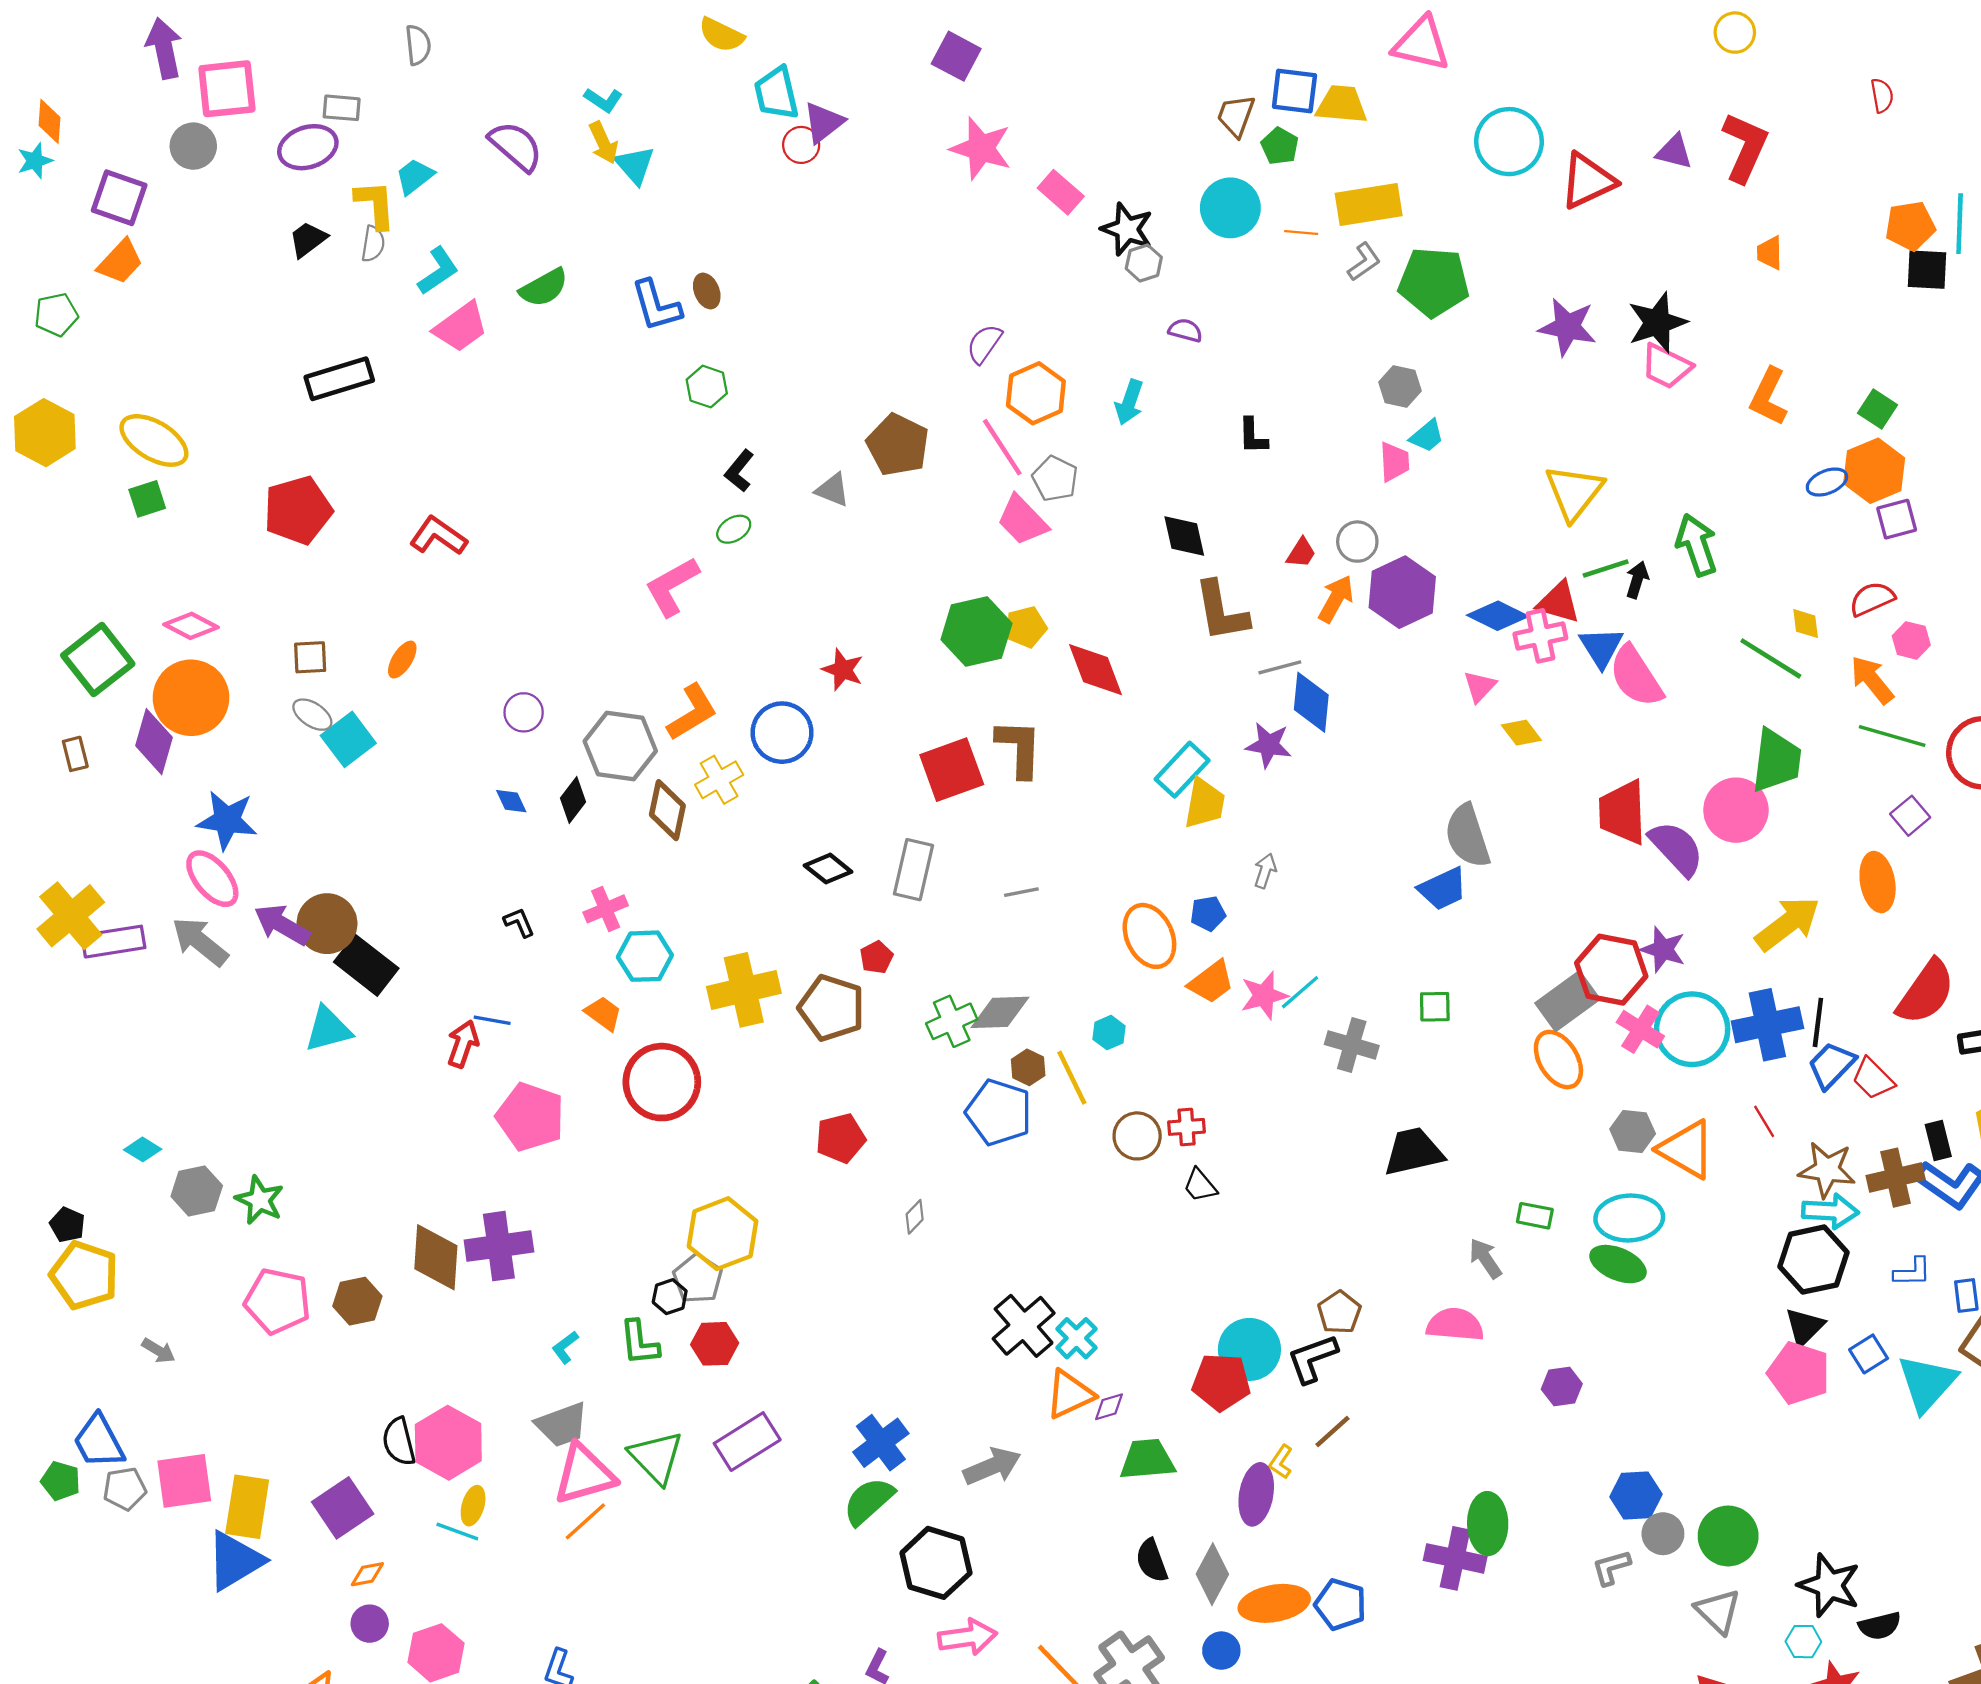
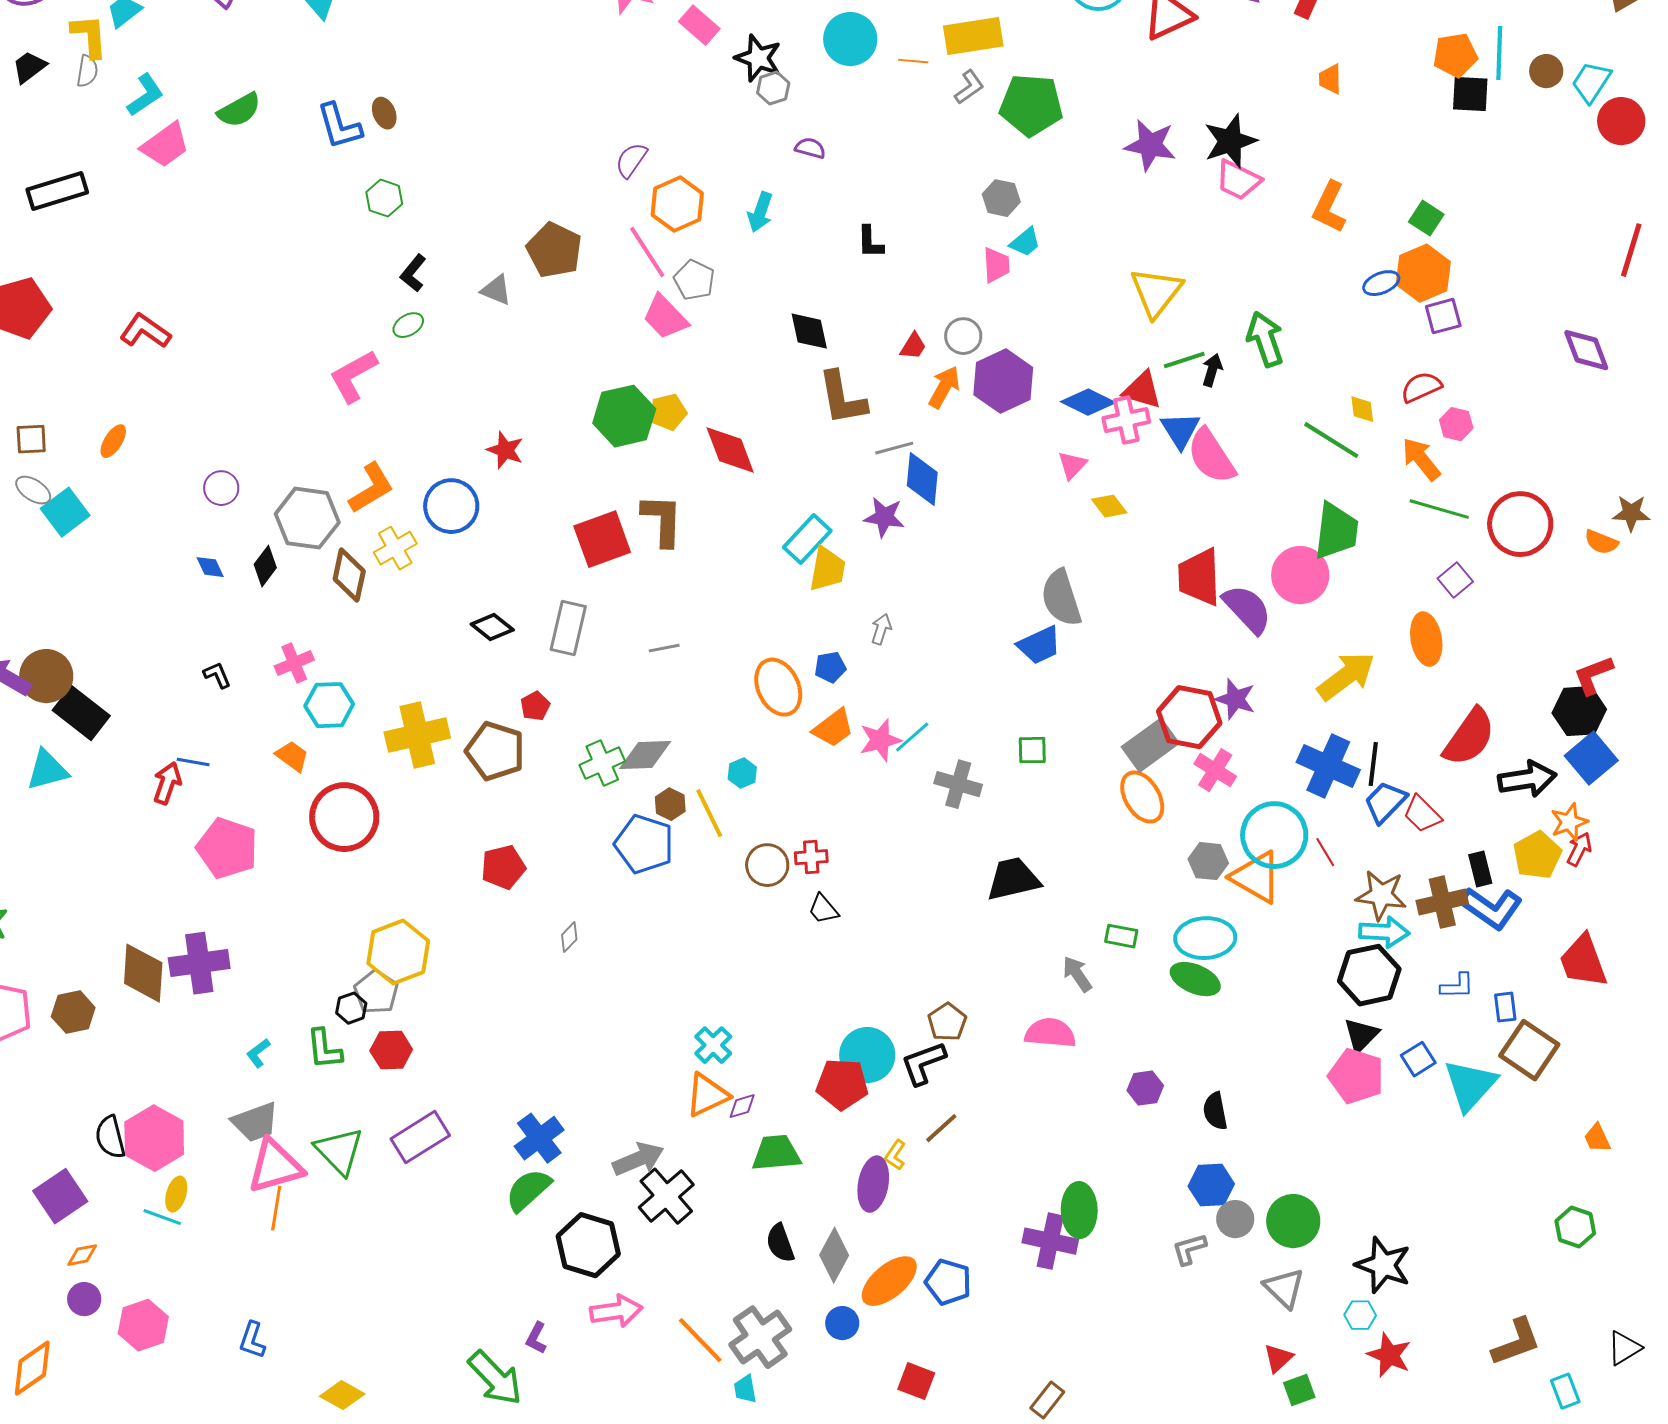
blue cross: (1767, 1025) -> (1328, 766), turned 36
cyan circle: (1692, 1029) -> (1274, 835), moved
black cross: (1024, 1326) -> (666, 1196), moved
orange line: (585, 1521) -> (276, 1208), turned -39
orange ellipse: (1274, 1603) -> (889, 1281), turned -30
black semicircle: (1880, 1626) -> (1215, 1111), moved, turned 93

